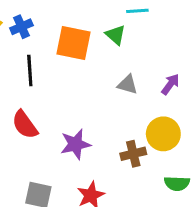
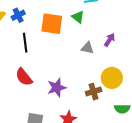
purple arrow: (170, 84) -> (109, 40), moved

